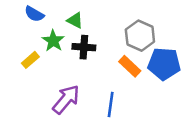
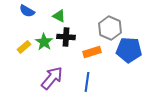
green star: (53, 41) -> (44, 42), moved
orange rectangle: (130, 66) -> (92, 52), moved, turned -60

